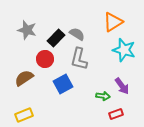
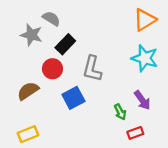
orange triangle: (113, 22) -> (145, 20), moved
gray semicircle: (77, 34) -> (51, 19), moved
green arrow: (103, 96) -> (120, 112), turned 56

